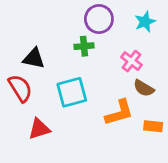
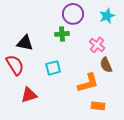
brown semicircle: (144, 88) -> (106, 65), turned 35
cyan square: (72, 92) -> (53, 68), size x0.7
orange rectangle: (153, 126) -> (98, 106), moved

